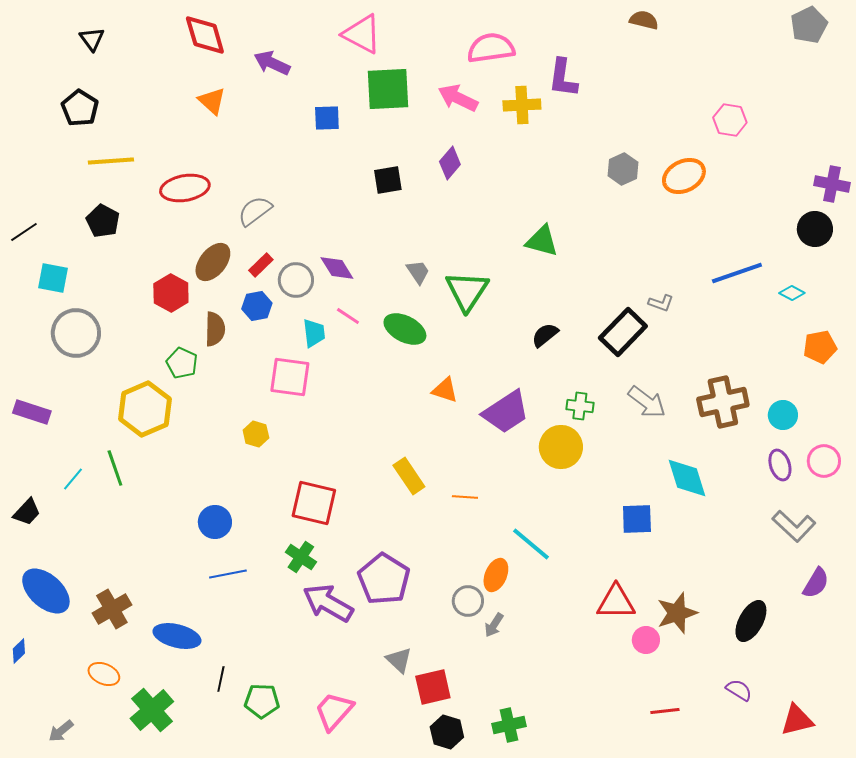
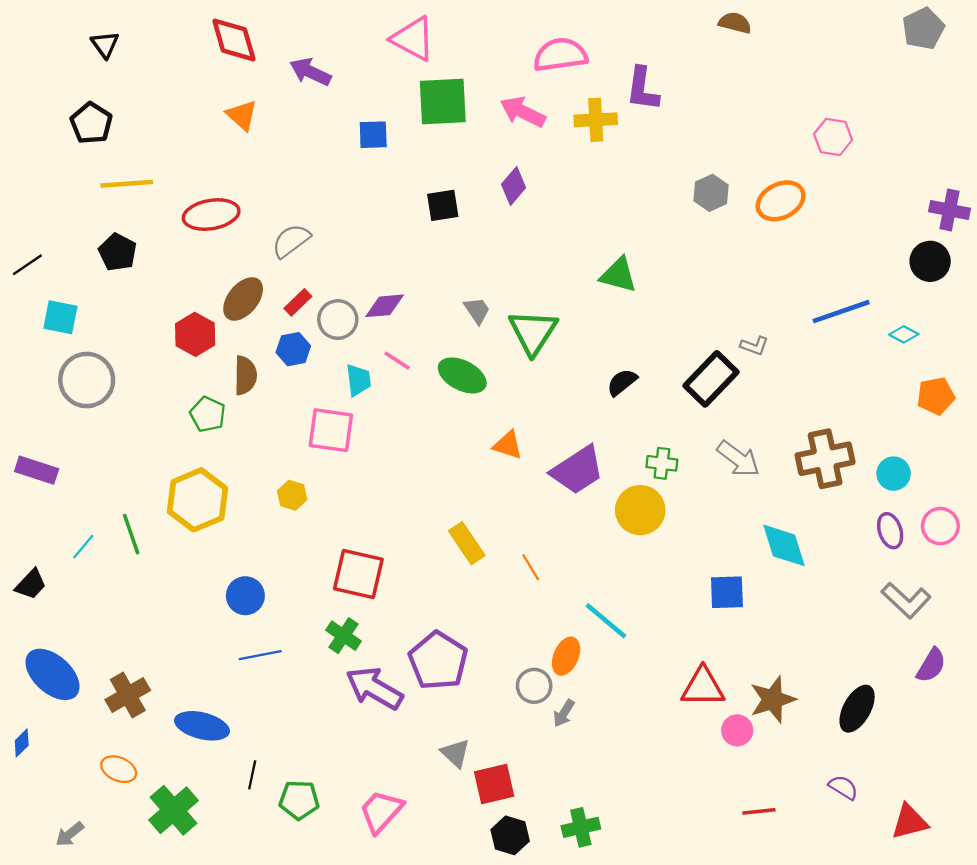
purple diamond: (337, 268) -> (385, 306), turned -63
yellow hexagon: (145, 409) -> (197, 500), moved
orange line: (465, 497) -> (531, 567), turned 55

